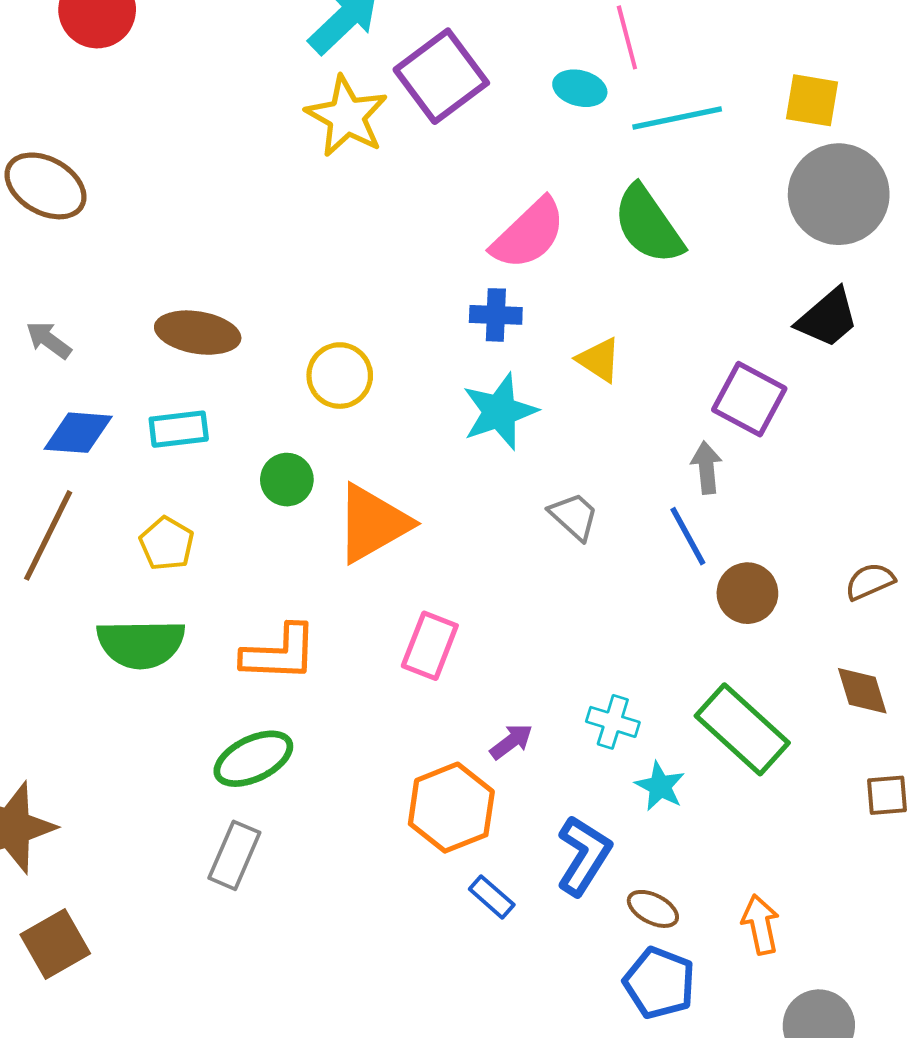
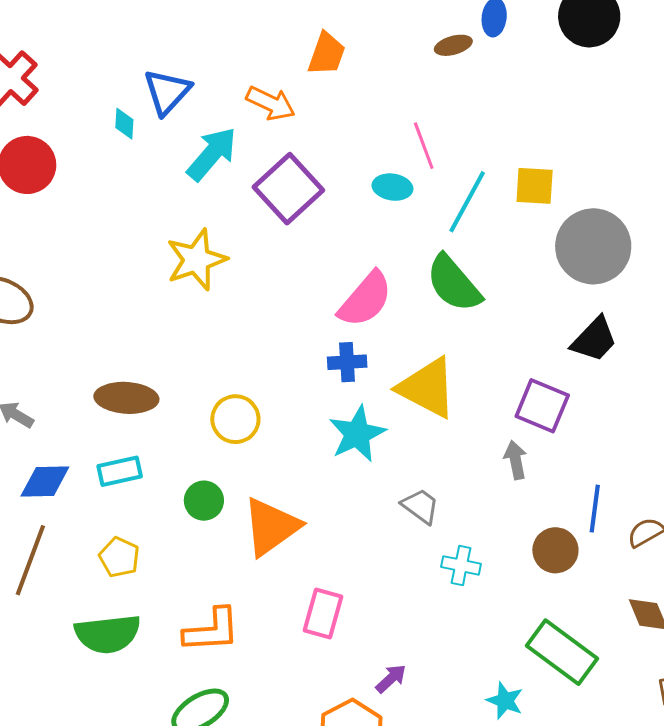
yellow square: (812, 100) -> (535, 186), moved
yellow star: (347, 116) -> (196, 260), moved, turned 30
cyan line: (677, 118) -> (467, 202), turned -44
yellow triangle: (599, 360) -> (427, 388), size x1.8
blue line: (688, 536) -> (595, 509), moved, turned 42
cyan cross: (613, 722) -> (461, 565), moved

